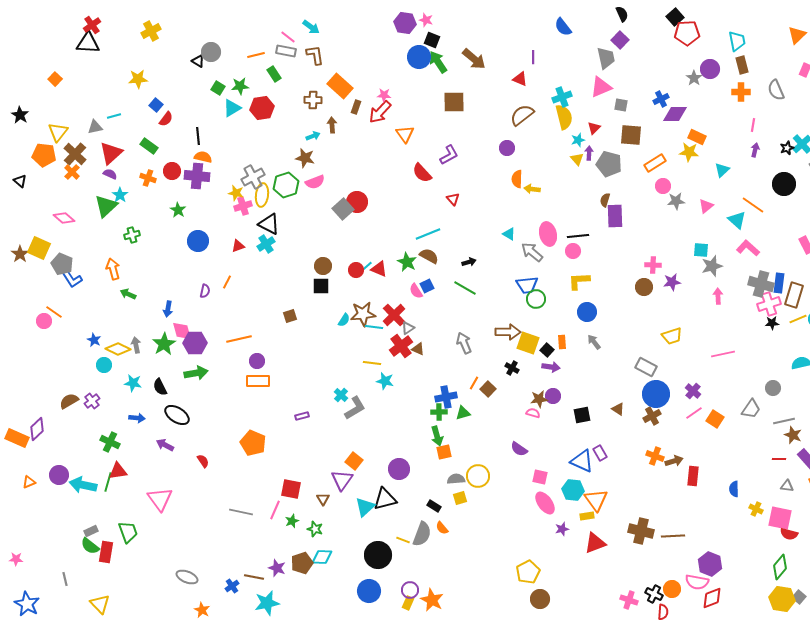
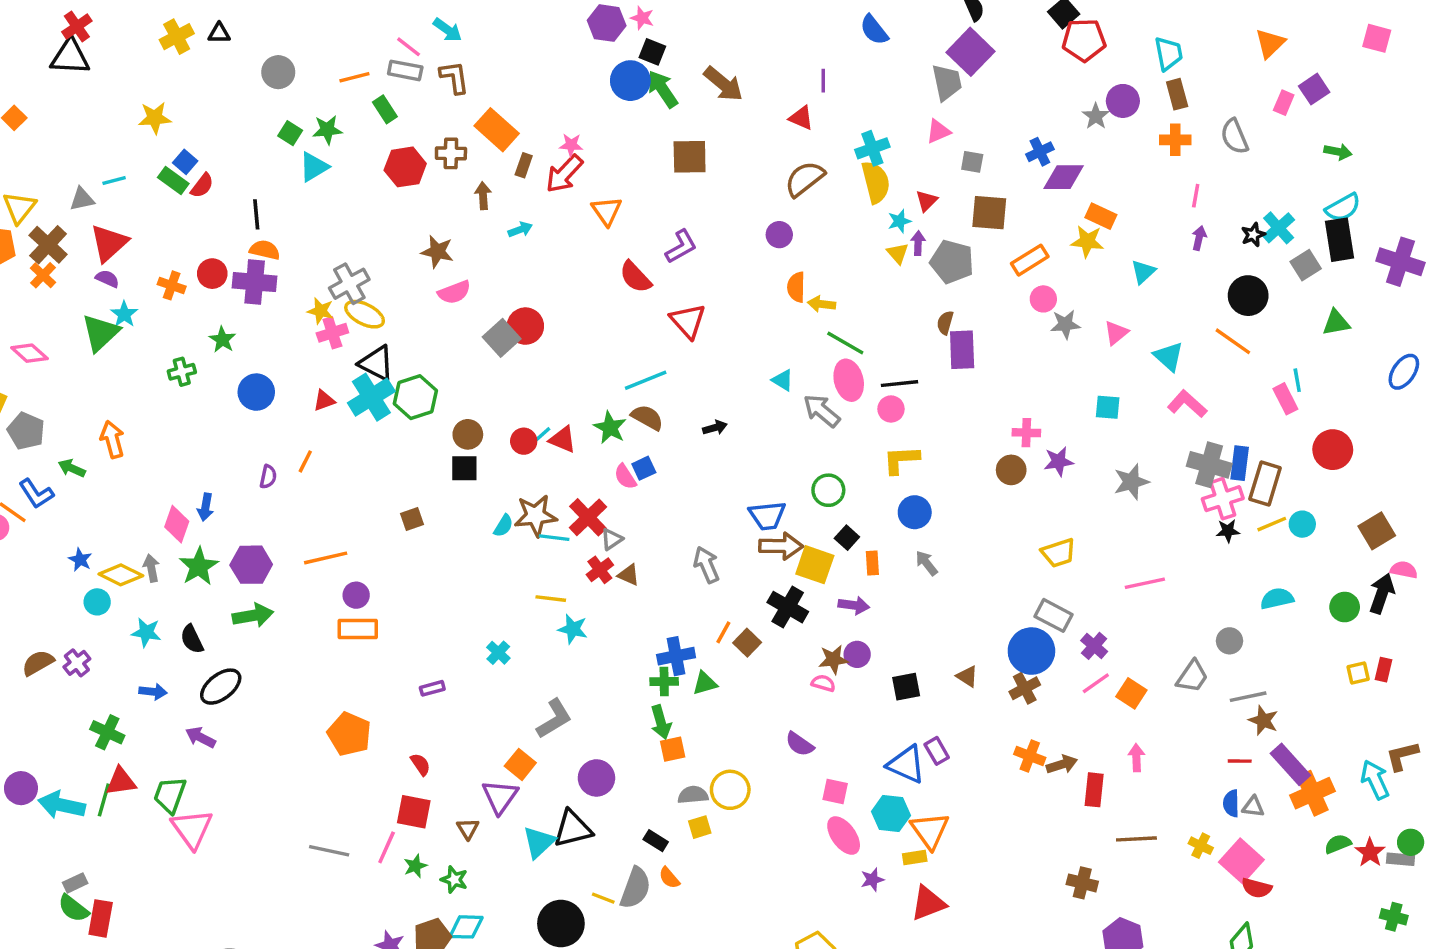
purple square: (620, 40) -> (971, 52), size x1.5
black triangle: (198, 61) -> (219, 33), moved, turned -32
pink triangle: (601, 87) -> (938, 131), size x0.7
red hexagon: (262, 108) -> (405, 167), moved
cyan arrow: (313, 136) -> (520, 230), moved
green rectangle: (149, 146) -> (173, 180), moved
green hexagon: (286, 185) -> (415, 397), moved
yellow ellipse: (262, 195) -> (365, 314), turned -70
red triangle: (453, 199) -> (688, 321), size x1.6
orange line: (753, 205) -> (1233, 341), moved
green cross: (132, 235) -> (182, 372), moved
cyan cross: (266, 244) -> (371, 397), size x1.5
gray star: (712, 266) -> (1131, 482), moved
blue L-shape: (72, 279) -> (36, 494), moved
blue trapezoid: (527, 285) -> (767, 516), moved
green line: (465, 288) -> (845, 343), moved
green arrow: (128, 294) -> (72, 468), moved
pink arrow: (718, 296) -> (1136, 758), moved
pink diamond: (182, 331) -> (177, 524), moved, turned 35
red cross: (401, 346) -> (600, 570), size x0.7
black square: (547, 350) -> (847, 538), moved
gray rectangle: (646, 367) -> (1053, 615), moved
black cross: (512, 368) -> (788, 607), size x1.6
gray L-shape: (355, 408) -> (554, 719), moved
black ellipse: (177, 415) -> (221, 687), turned -70
red semicircle: (203, 461) -> (420, 764), moved
blue semicircle: (734, 489) -> (1231, 803), moved
pink square: (780, 518) -> (1241, 861), turned 30
brown cross: (641, 531) -> (1082, 883), moved, size x0.7
green trapezoid: (128, 532) -> (170, 795), moved, turned -140
brown line: (673, 536) -> (1136, 839), moved

